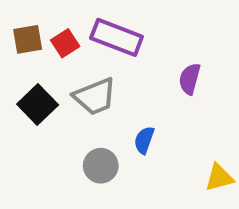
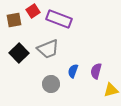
red square: (65, 43) -> (33, 11), moved
purple semicircle: (190, 79) -> (96, 71), moved

